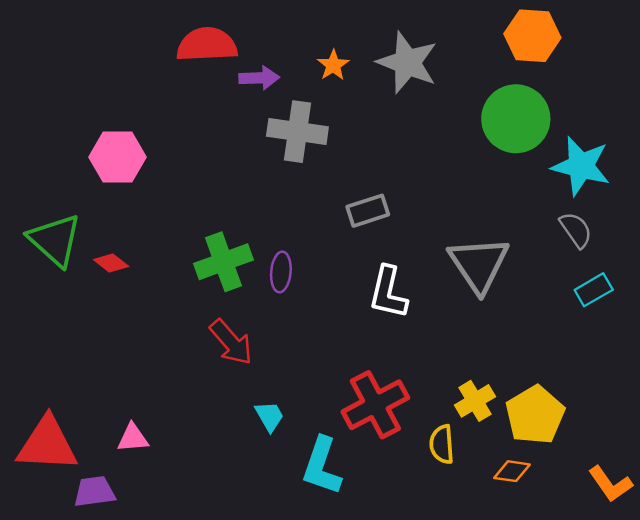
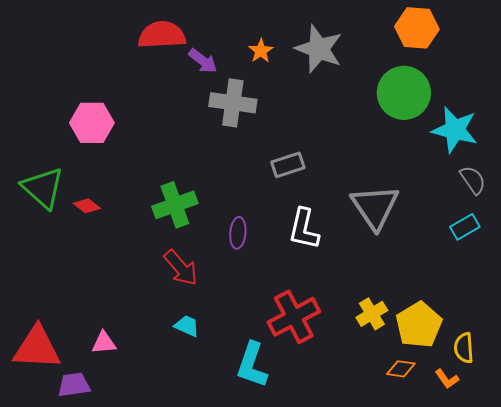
purple arrow: (259, 78) -> (203, 61), turned 40
gray semicircle: (576, 230) -> (473, 180), moved
purple ellipse: (281, 272) -> (238, 233), moved
cyan trapezoid: (269, 416) -> (187, 326), moved, turned -36
yellow semicircle: (442, 444) -> (464, 348), moved
orange L-shape: (610, 484) -> (447, 379), moved, size x0.7

